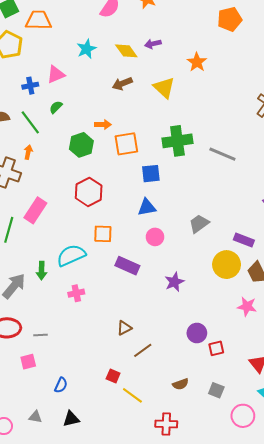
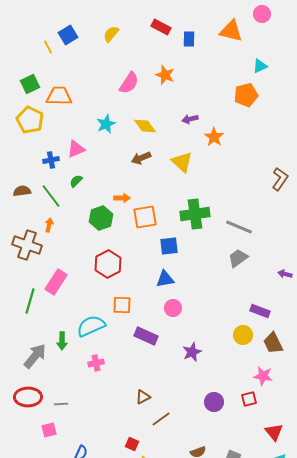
purple arrow: (153, 44) -> (190, 119), moved
gray trapezoid: (199, 224) -> (238, 258), moved
yellow circle: (227, 265) -> (243, 335), size x0.7
red square: (216, 348) -> (249, 399), moved

